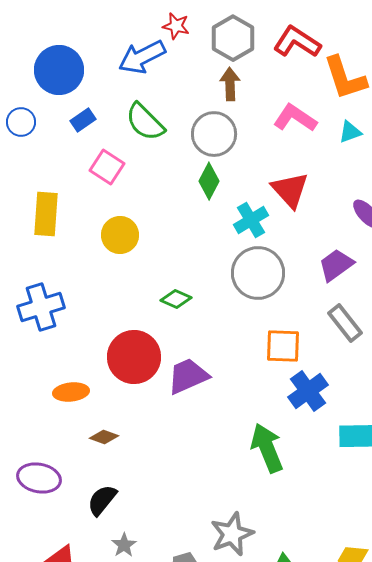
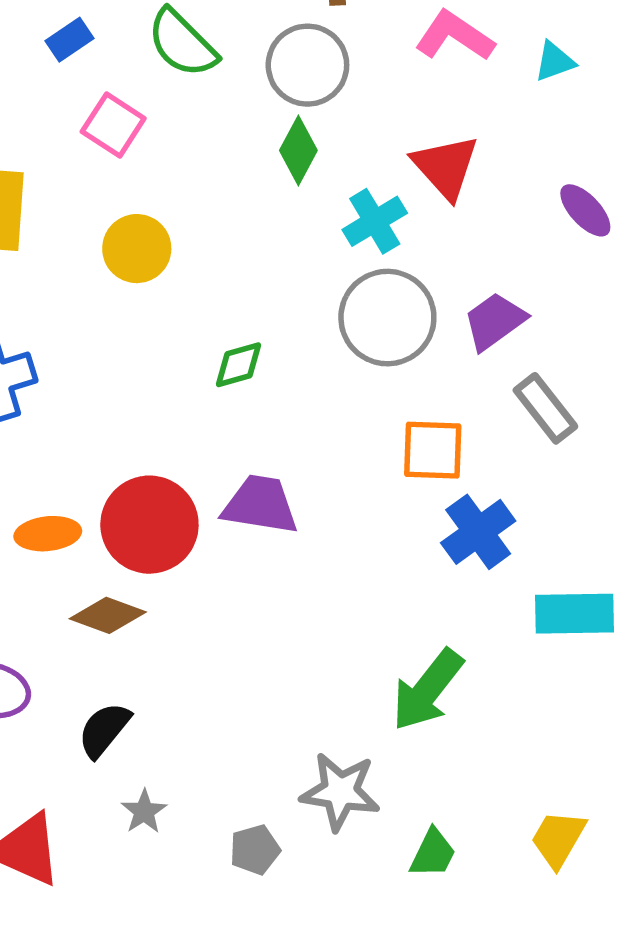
purple trapezoid: (336, 265) -> (495, 321), moved
green diamond: (176, 299) -> (238, 365), turned -40
red circle: (134, 357) -> (149, 525), moved
purple trapezoid: (188, 376) -> (260, 505), turned 33
brown diamond: (104, 437) -> (108, 615), size x1.4
green arrow: (267, 448) -> (427, 690), moved, turned -120
gray star: (232, 534) -> (340, 792), turned 30

